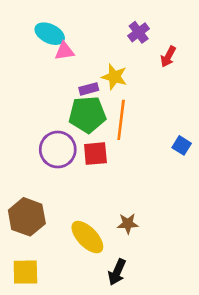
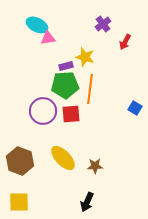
yellow ellipse: (87, 237) -> (63, 158), moved

